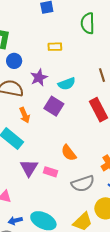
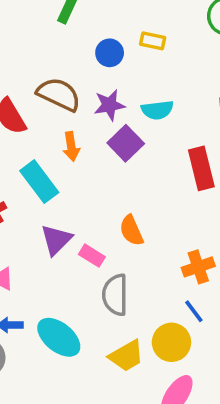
blue circle: (14, 61) -> (110, 53), moved
purple star: (39, 77) -> (109, 105), moved
gray semicircle: (83, 184) -> (115, 295), moved, turned 95

